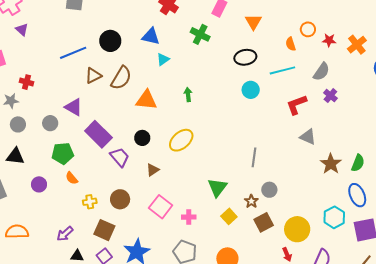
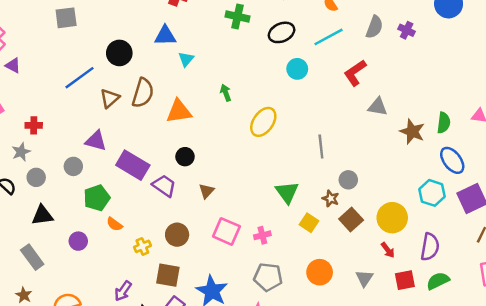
green cross: (200, 34) -> (238, 17), moved
purple cross: (330, 96) -> (407, 30), moved
yellow ellipse: (181, 140) -> (263, 122), moved

